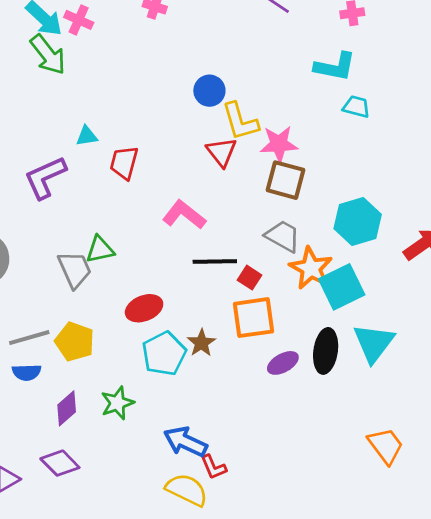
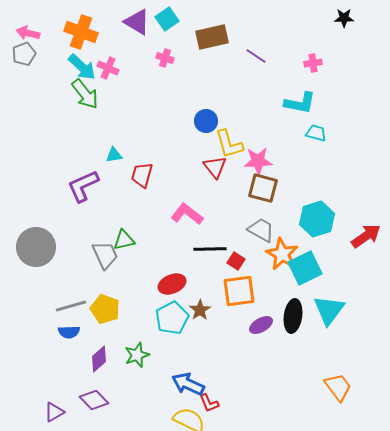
red ellipse: (144, 308) -> (172, 284), moved

